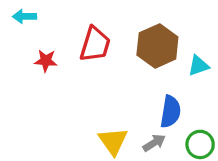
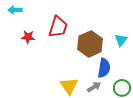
brown hexagon: (157, 46) -> (90, 44), moved
cyan triangle: (198, 66) -> (121, 40), turned -32

